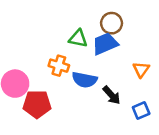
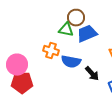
brown circle: (112, 23) -> (76, 18), moved
red pentagon: (37, 104) -> (22, 83), moved

